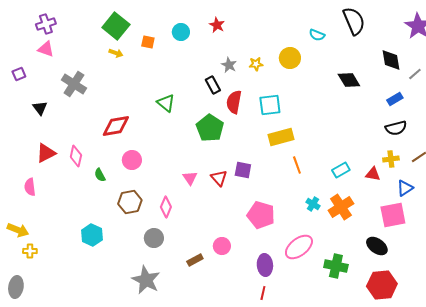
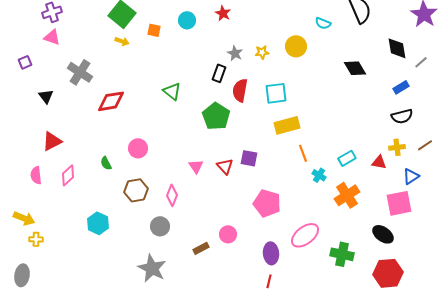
black rectangle: (213, 85) -> (219, 73), turned 48
red diamond: (116, 126) -> (111, 101), moved
pink diamond: (76, 156) -> (68, 175), moved, turned 35
cyan cross: (313, 204) -> (319, 175), moved

